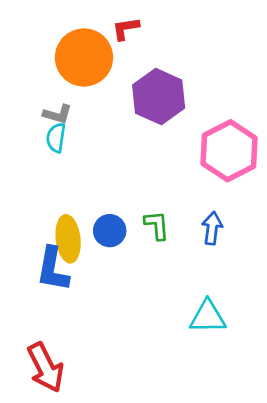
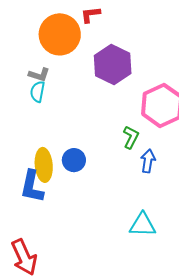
green L-shape: (157, 225) -> (131, 137), moved, turned 30

